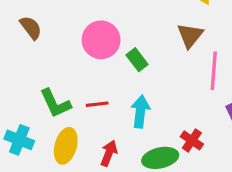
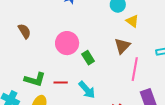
green L-shape: (55, 103) -> (35, 79), turned -55
cyan arrow: (140, 112) -> (87, 90), turned 126

